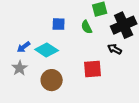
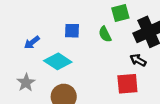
blue arrow: (24, 47) -> (32, 42), moved
red square: (93, 69) -> (127, 84), moved

